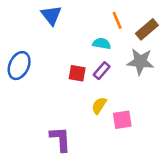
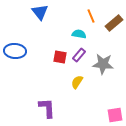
gray star: (140, 62) -> (103, 64), moved
blue ellipse: (19, 66) -> (15, 51), turned 70
pink square: (122, 120) -> (115, 115), moved

